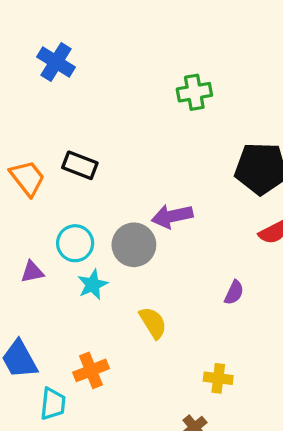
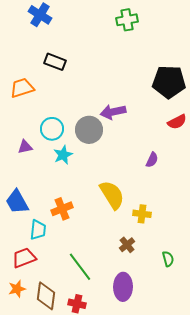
green cross: (194, 92) -> (127, 20), moved
black rectangle: (80, 165) -> (55, 62), moved
orange trapezoid: (27, 178) -> (22, 88), turned -70
yellow semicircle: (153, 323) -> (112, 195), moved, size x1.4

